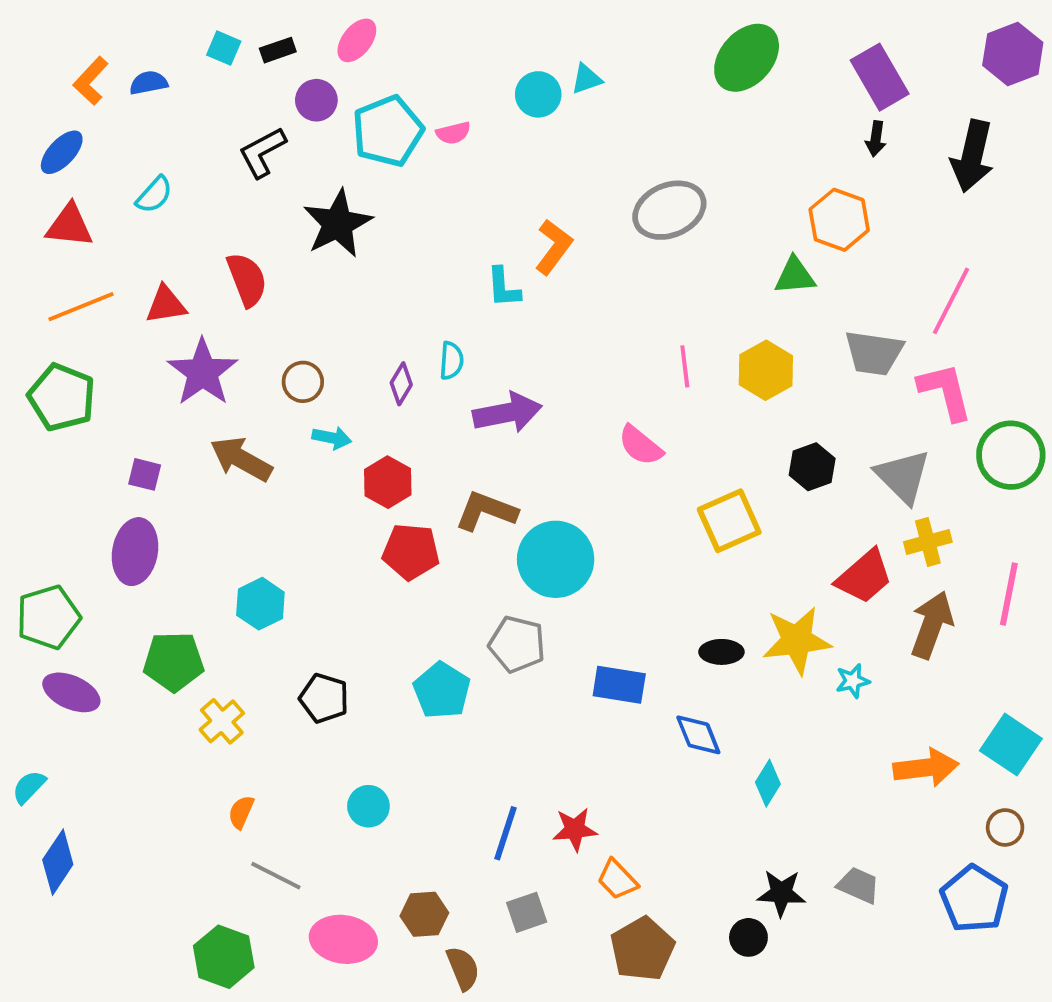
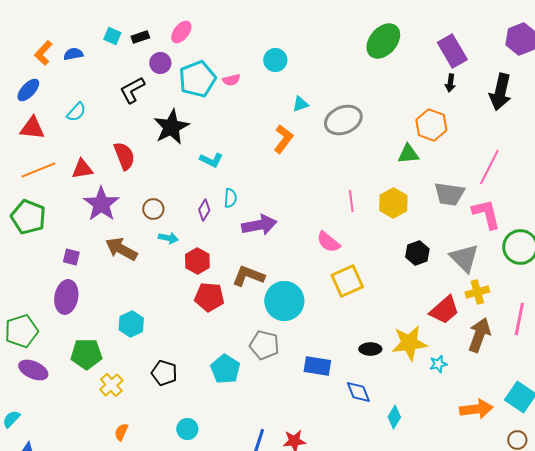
cyan triangle: (586, 79) -> (300, 104), moved
cyan L-shape: (503, 287) -> (211, 160), moved, turned -60
yellow square: (729, 521) -> (347, 281), moved

